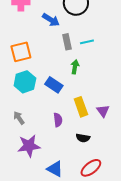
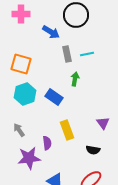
orange square: (21, 52) -> (21, 64), turned 30
yellow rectangle: (81, 107) -> (67, 130), moved
purple semicircle: (58, 120) -> (47, 143), moved
black semicircle: (83, 138) -> (93, 150), moved

